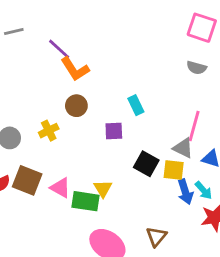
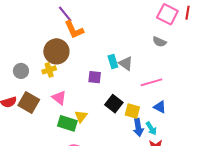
brown circle: (76, 106) -> (56, 51), moved, size x1.6
pink line: (194, 126) -> (151, 82), turned 50
gray triangle: (183, 148) -> (126, 63), moved
pink triangle: (60, 188) -> (59, 98), moved

